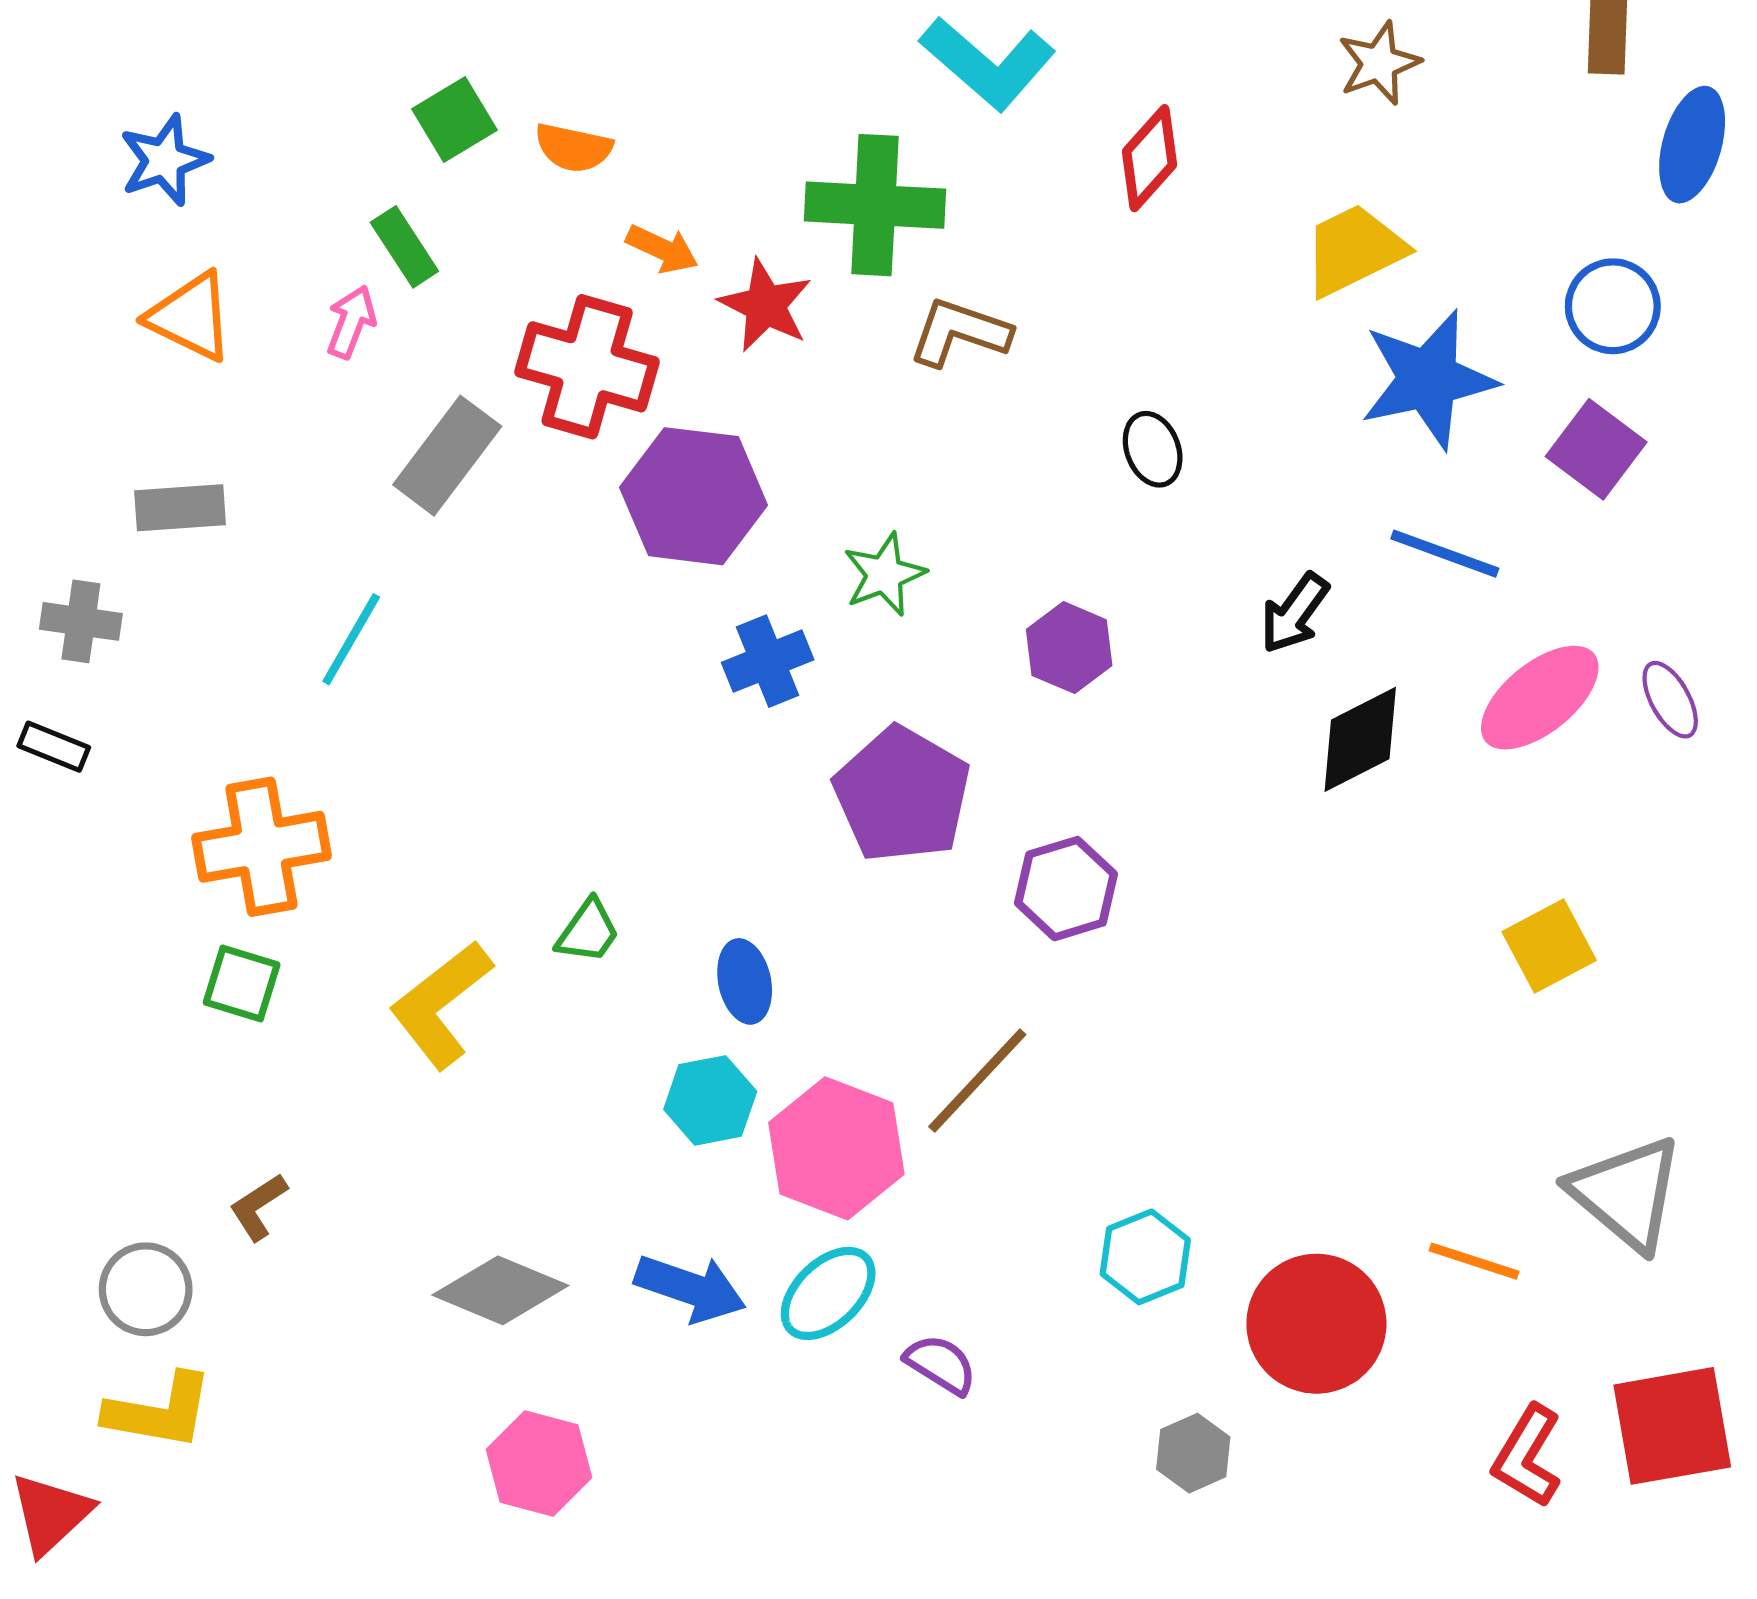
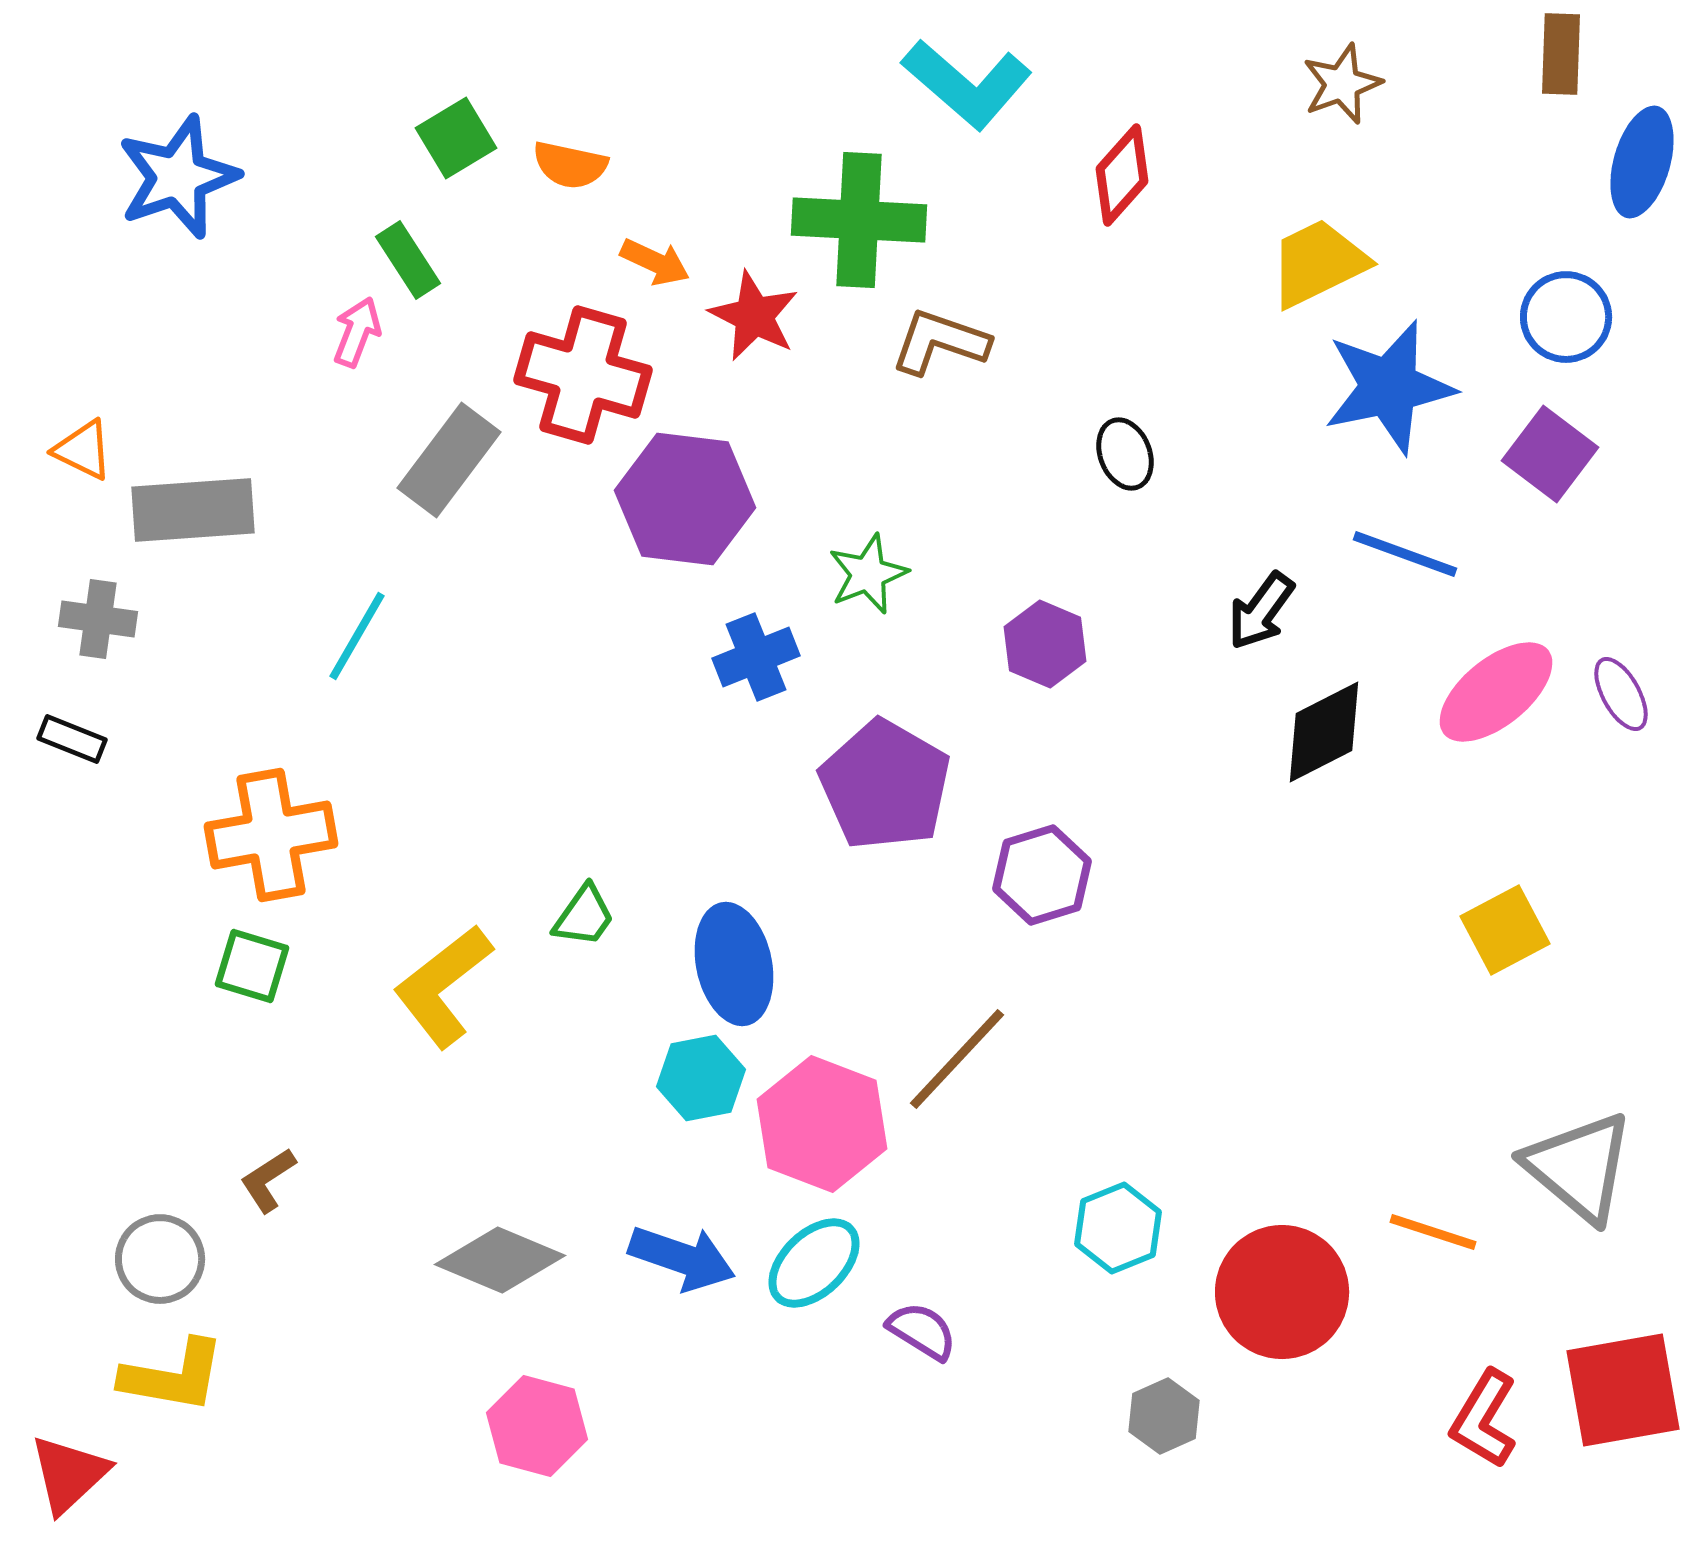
blue star: (164, 160) -> (178, 177), size x1.4
orange triangle: (190, 317) -> (83, 450), moved, size x0.7
gray rectangle: (180, 508) -> (193, 510), size x1.4
blue ellipse: (745, 981) -> (734, 964), size x1.5

